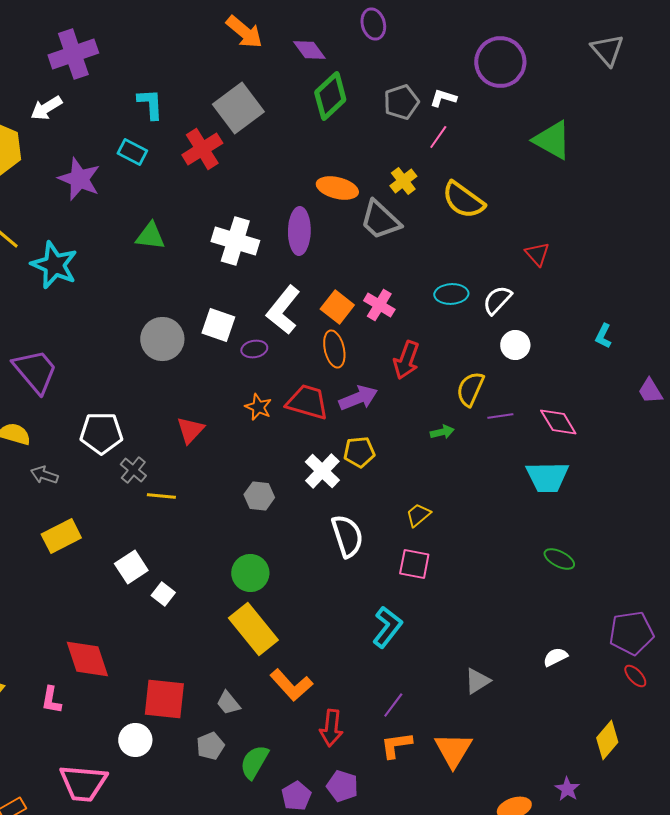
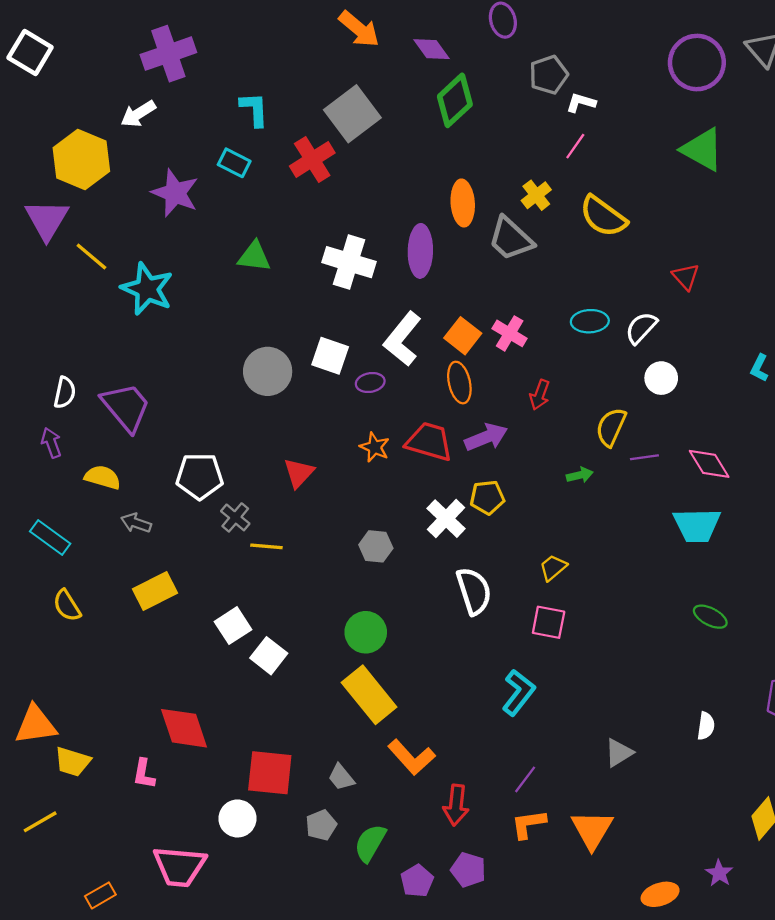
purple circle: (500, 62) -> (697, 63), moved
gray pentagon: (401, 102) -> (549, 75), moved
orange ellipse: (337, 188) -> (463, 203), turned 72
red arrow: (406, 360) -> (540, 395), size x0.7
white square: (163, 594) -> (269, 656), size x1.4
white semicircle: (555, 657) -> (706, 726), turned 125

